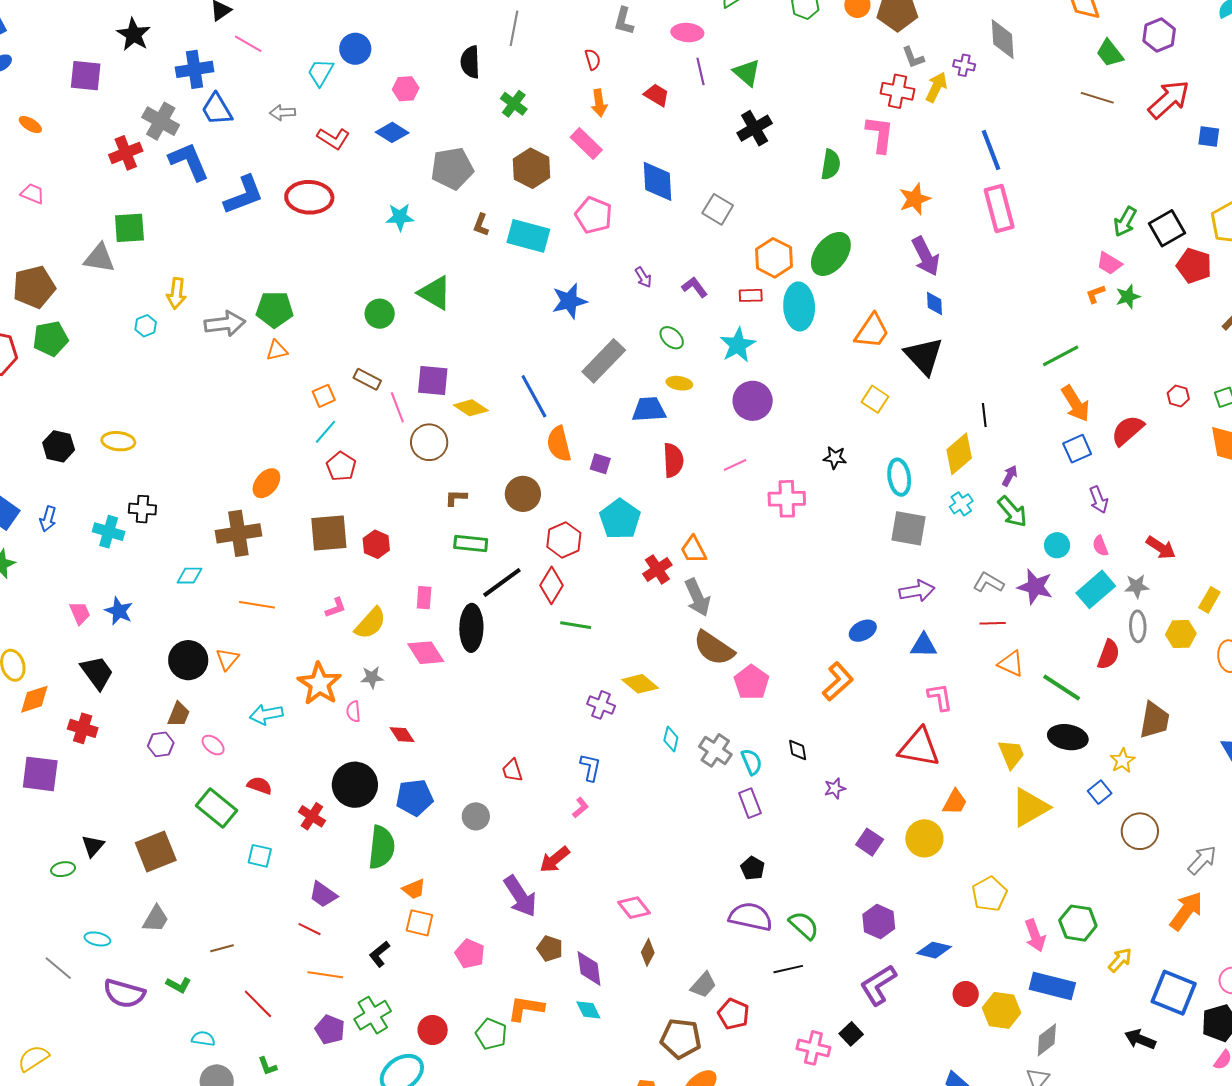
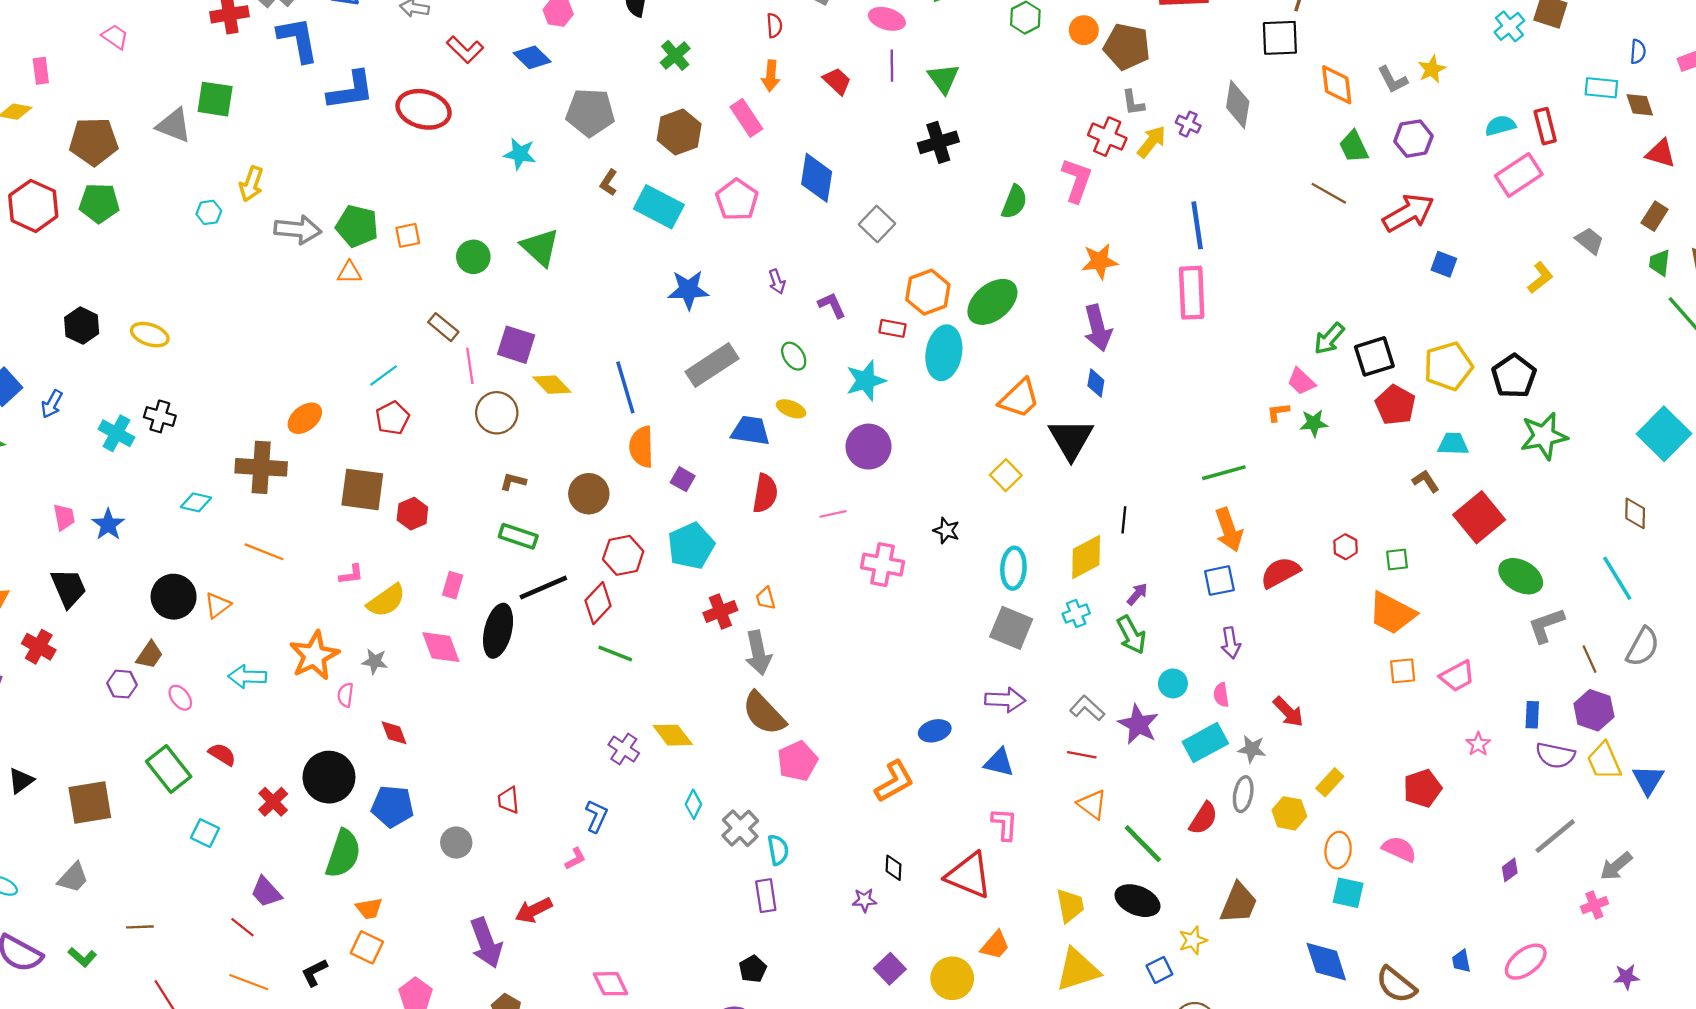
orange square: (324, 396) -> (408, 235), moved
orange trapezoid: (694, 550) -> (766, 598), size x0.7
black diamond: (798, 750) -> (894, 868), moved

